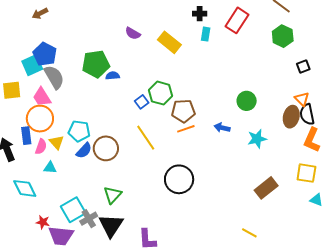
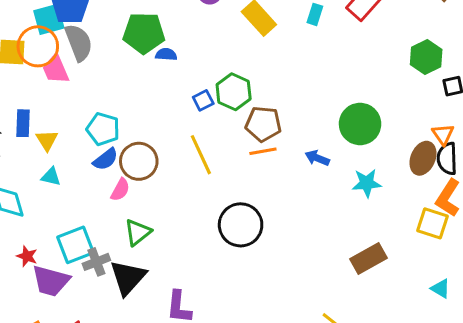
green hexagon: (283, 36) -> (426, 57), moved
green circle: (247, 101) -> (360, 124), size x1.4
orange circle: (40, 119) -> (38, 46), moved
yellow triangle: (57, 142) -> (47, 140), moved
pink semicircle: (41, 147) -> (120, 190), moved
yellow square: (306, 173) -> (433, 223), moved

